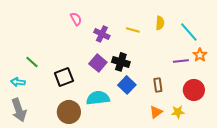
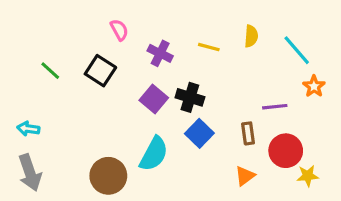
purple line: (181, 61) -> (275, 107), moved
green line: (32, 62) -> (50, 71), moved
black square: (64, 77) -> (100, 71), moved, turned -36
red circle: (194, 90) -> (286, 151), moved
cyan semicircle: (98, 98) -> (154, 154), turned 125
yellow star: (178, 112) -> (308, 176), moved

